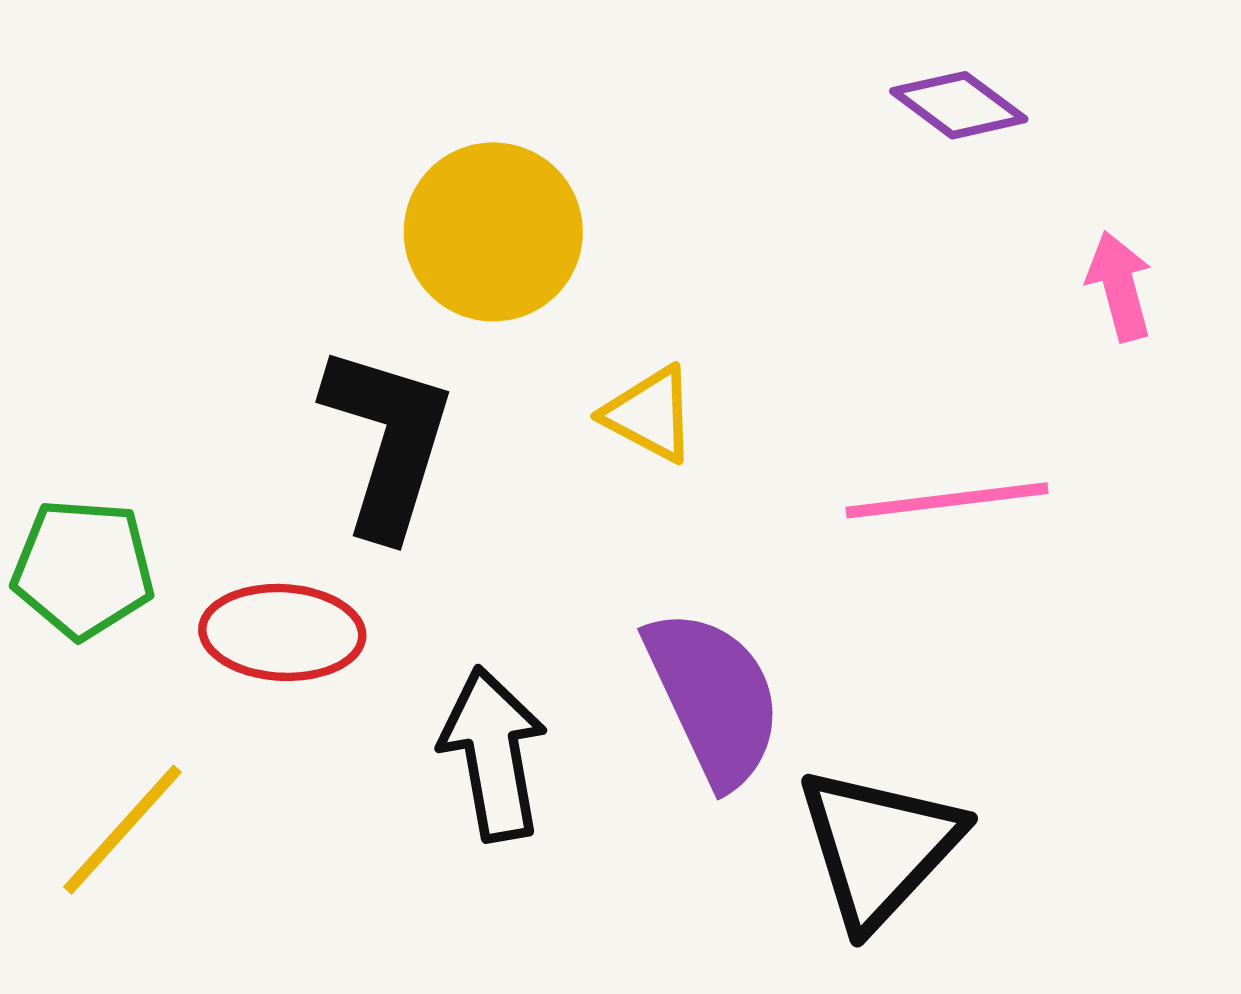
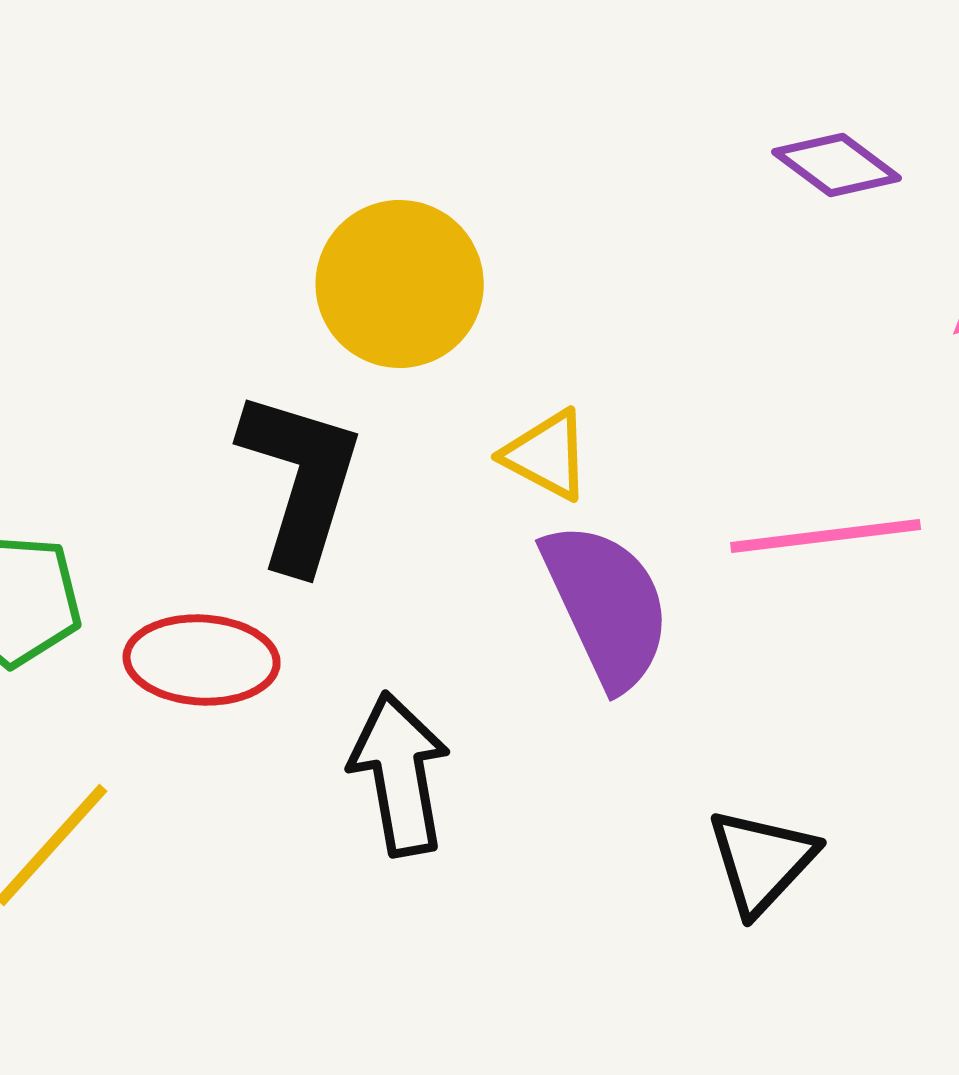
purple semicircle: (714, 697) -> (607, 605), moved
black triangle: (879, 847) -> (762, 861), size x0.7

